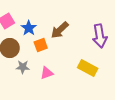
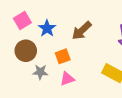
orange square: (41, 45) -> (63, 56), moved

